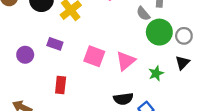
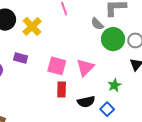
green star: (156, 73) -> (114, 85), moved
red rectangle: (61, 85) -> (62, 89), moved

